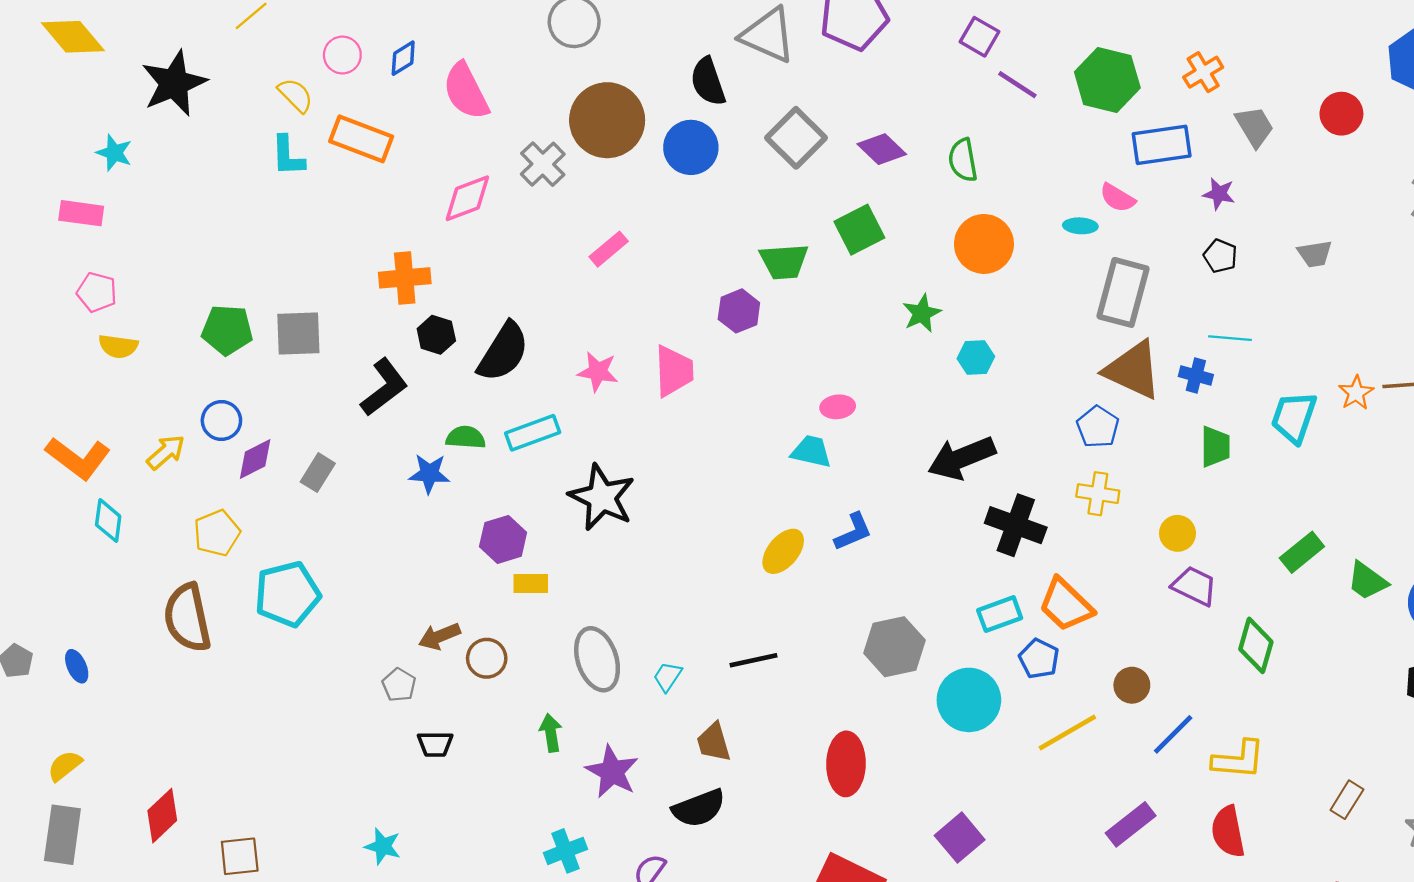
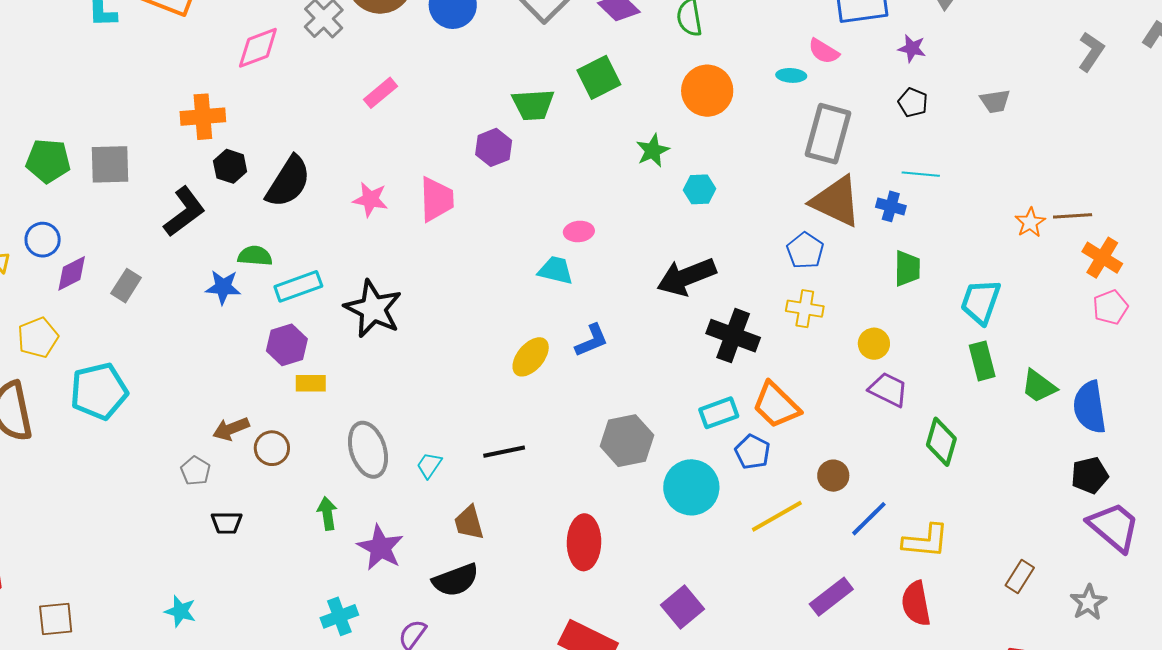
cyan trapezoid: (1294, 417) -> (981, 302), moved
cyan rectangle: (533, 433) -> (298, 286), moved
green rectangle: (1302, 552) -> (982, 361), turned -66

